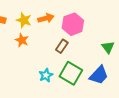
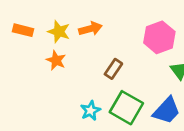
pink hexagon: (73, 24) -> (159, 37), moved

